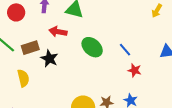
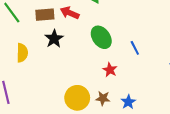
brown rectangle: (30, 48) -> (45, 15), moved
red star: (135, 70) -> (110, 70), moved

